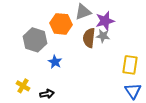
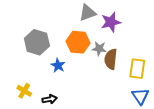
orange hexagon: (61, 24) -> (78, 42), moved
gray star: (103, 36) -> (99, 49), moved
brown semicircle: (89, 38) -> (111, 59), moved

